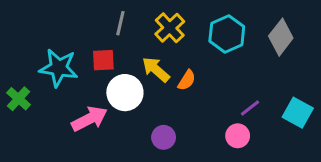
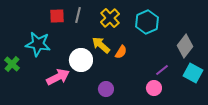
gray diamond: (281, 37) -> (185, 46), moved
red square: (103, 60) -> (57, 16), moved

